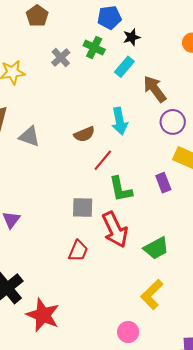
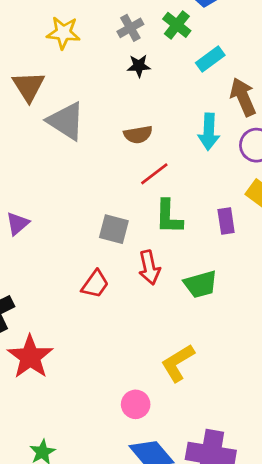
black star: (132, 37) -> (139, 66), moved
cyan arrow: (120, 121) -> (209, 132), moved
gray triangle: (29, 136) -> (66, 121), size x1.4
red arrow: (115, 230) -> (149, 268), size x0.7
green trapezoid: (156, 248) -> (201, 284), moved

